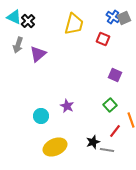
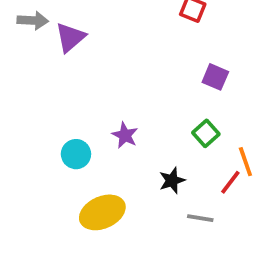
gray arrow: (18, 45) -> (33, 20), turned -105
red line: (115, 131) -> (230, 182), moved
black star: (93, 142) -> (172, 180), moved

